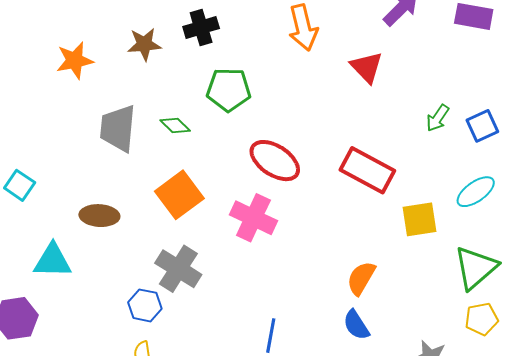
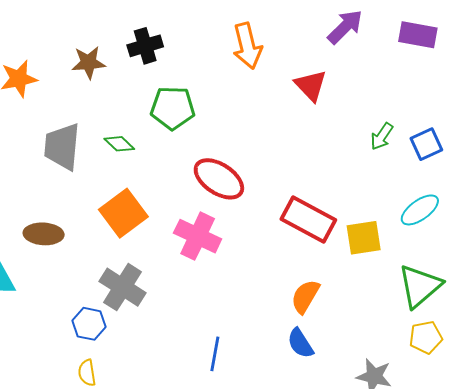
red rectangle: (367, 170) -> (308, 219), moved

